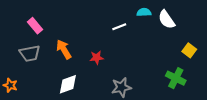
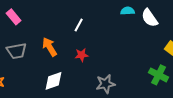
pink rectangle: (35, 26) -> (14, 17), moved
white line: (119, 27) -> (79, 25), moved, turned -40

